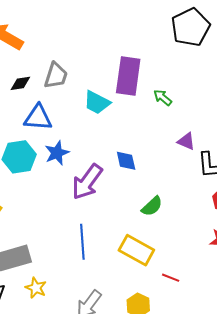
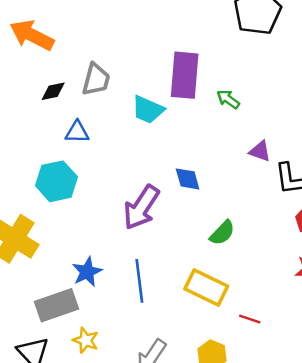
blue triangle: (38, 118) -> (77, 132), size x0.7
blue star: (57, 153) -> (87, 272), moved

